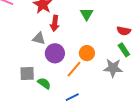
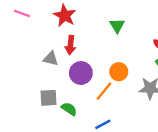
red arrow: (55, 23) -> (70, 45), moved
gray triangle: (39, 38) -> (51, 59), moved

